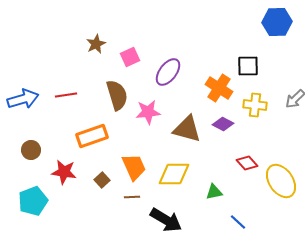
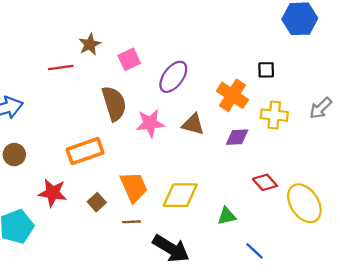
black square: (248, 66) -> (266, 70), size x0.7
red line: (66, 95) -> (61, 68), moved
purple diamond: (223, 124) -> (237, 137), turned -30
brown triangle: (187, 129) -> (193, 124), moved, size x0.7
brown circle: (31, 150) -> (14, 155), moved

